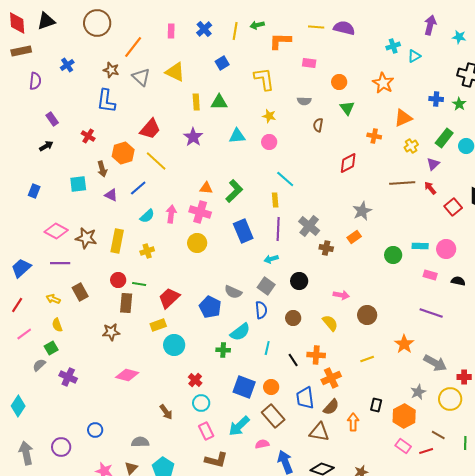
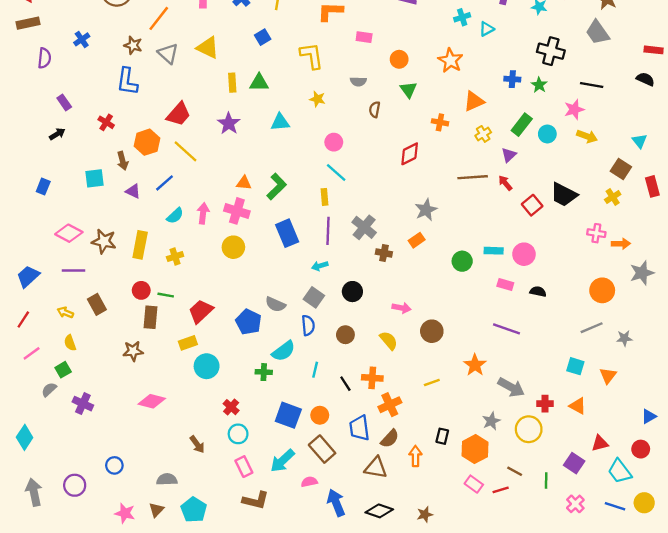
pink circle: (269, 142) -> (334, 142), moved

